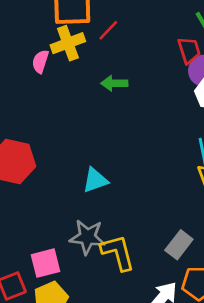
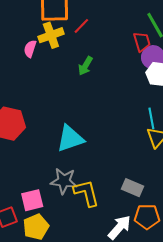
green arrow: (114, 83) -> (85, 66), turned -60
cyan triangle: (95, 180) -> (70, 138), size x1.4
gray rectangle: (179, 245) -> (133, 188), turned 75

